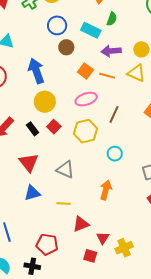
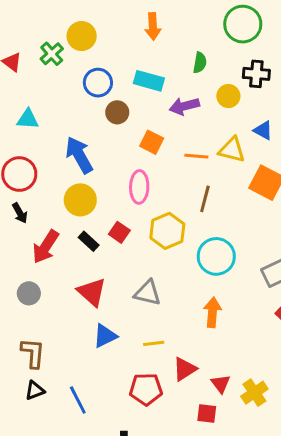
green semicircle: (112, 19) -> (200, 63), moved
yellow triangle: (136, 73) -> (232, 150), moved
orange line: (107, 76) -> (196, 156), moved
pink ellipse: (86, 99) -> (139, 187), moved, turned -60
yellow circle: (45, 102) -> (80, 200), moved
cyan circle: (115, 154) -> (216, 256), size x1.6
red pentagon: (47, 244) -> (146, 389), moved

